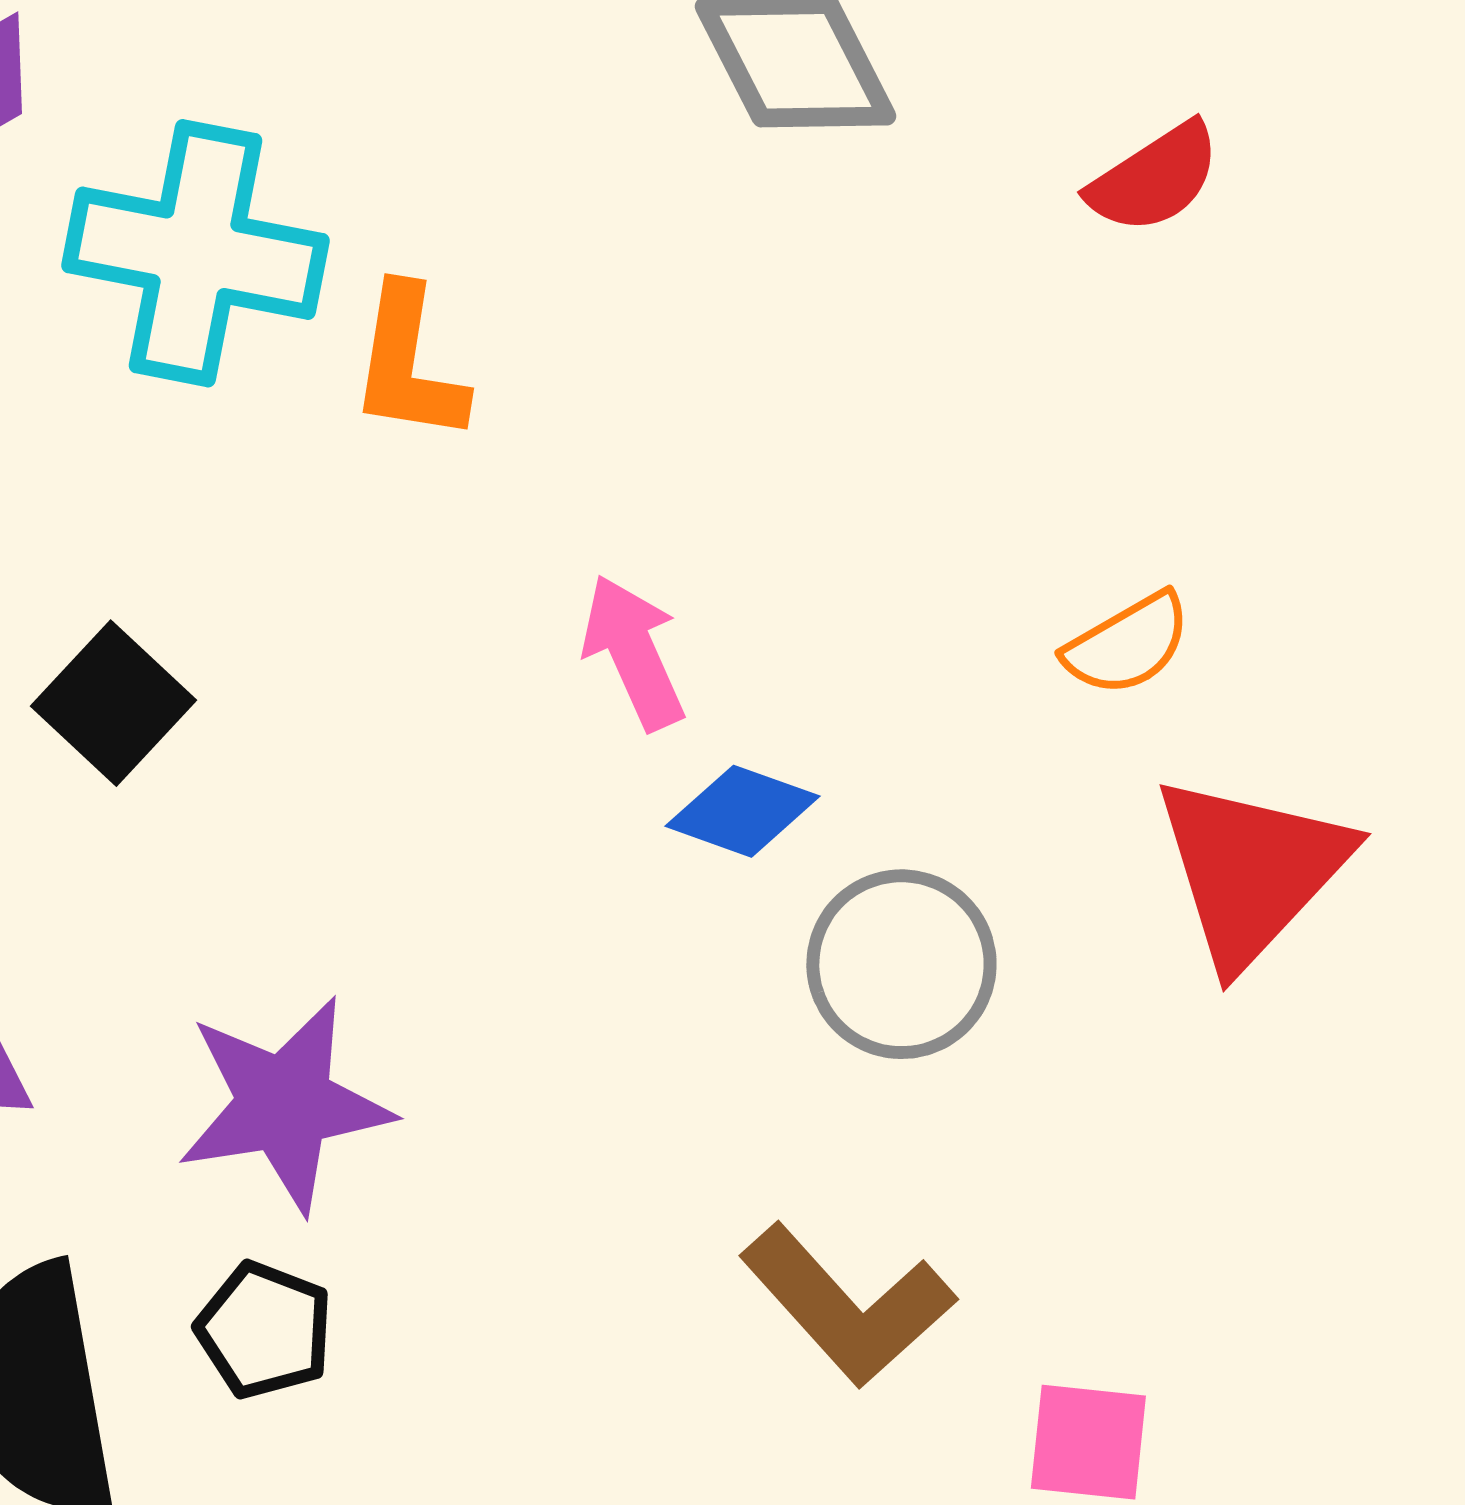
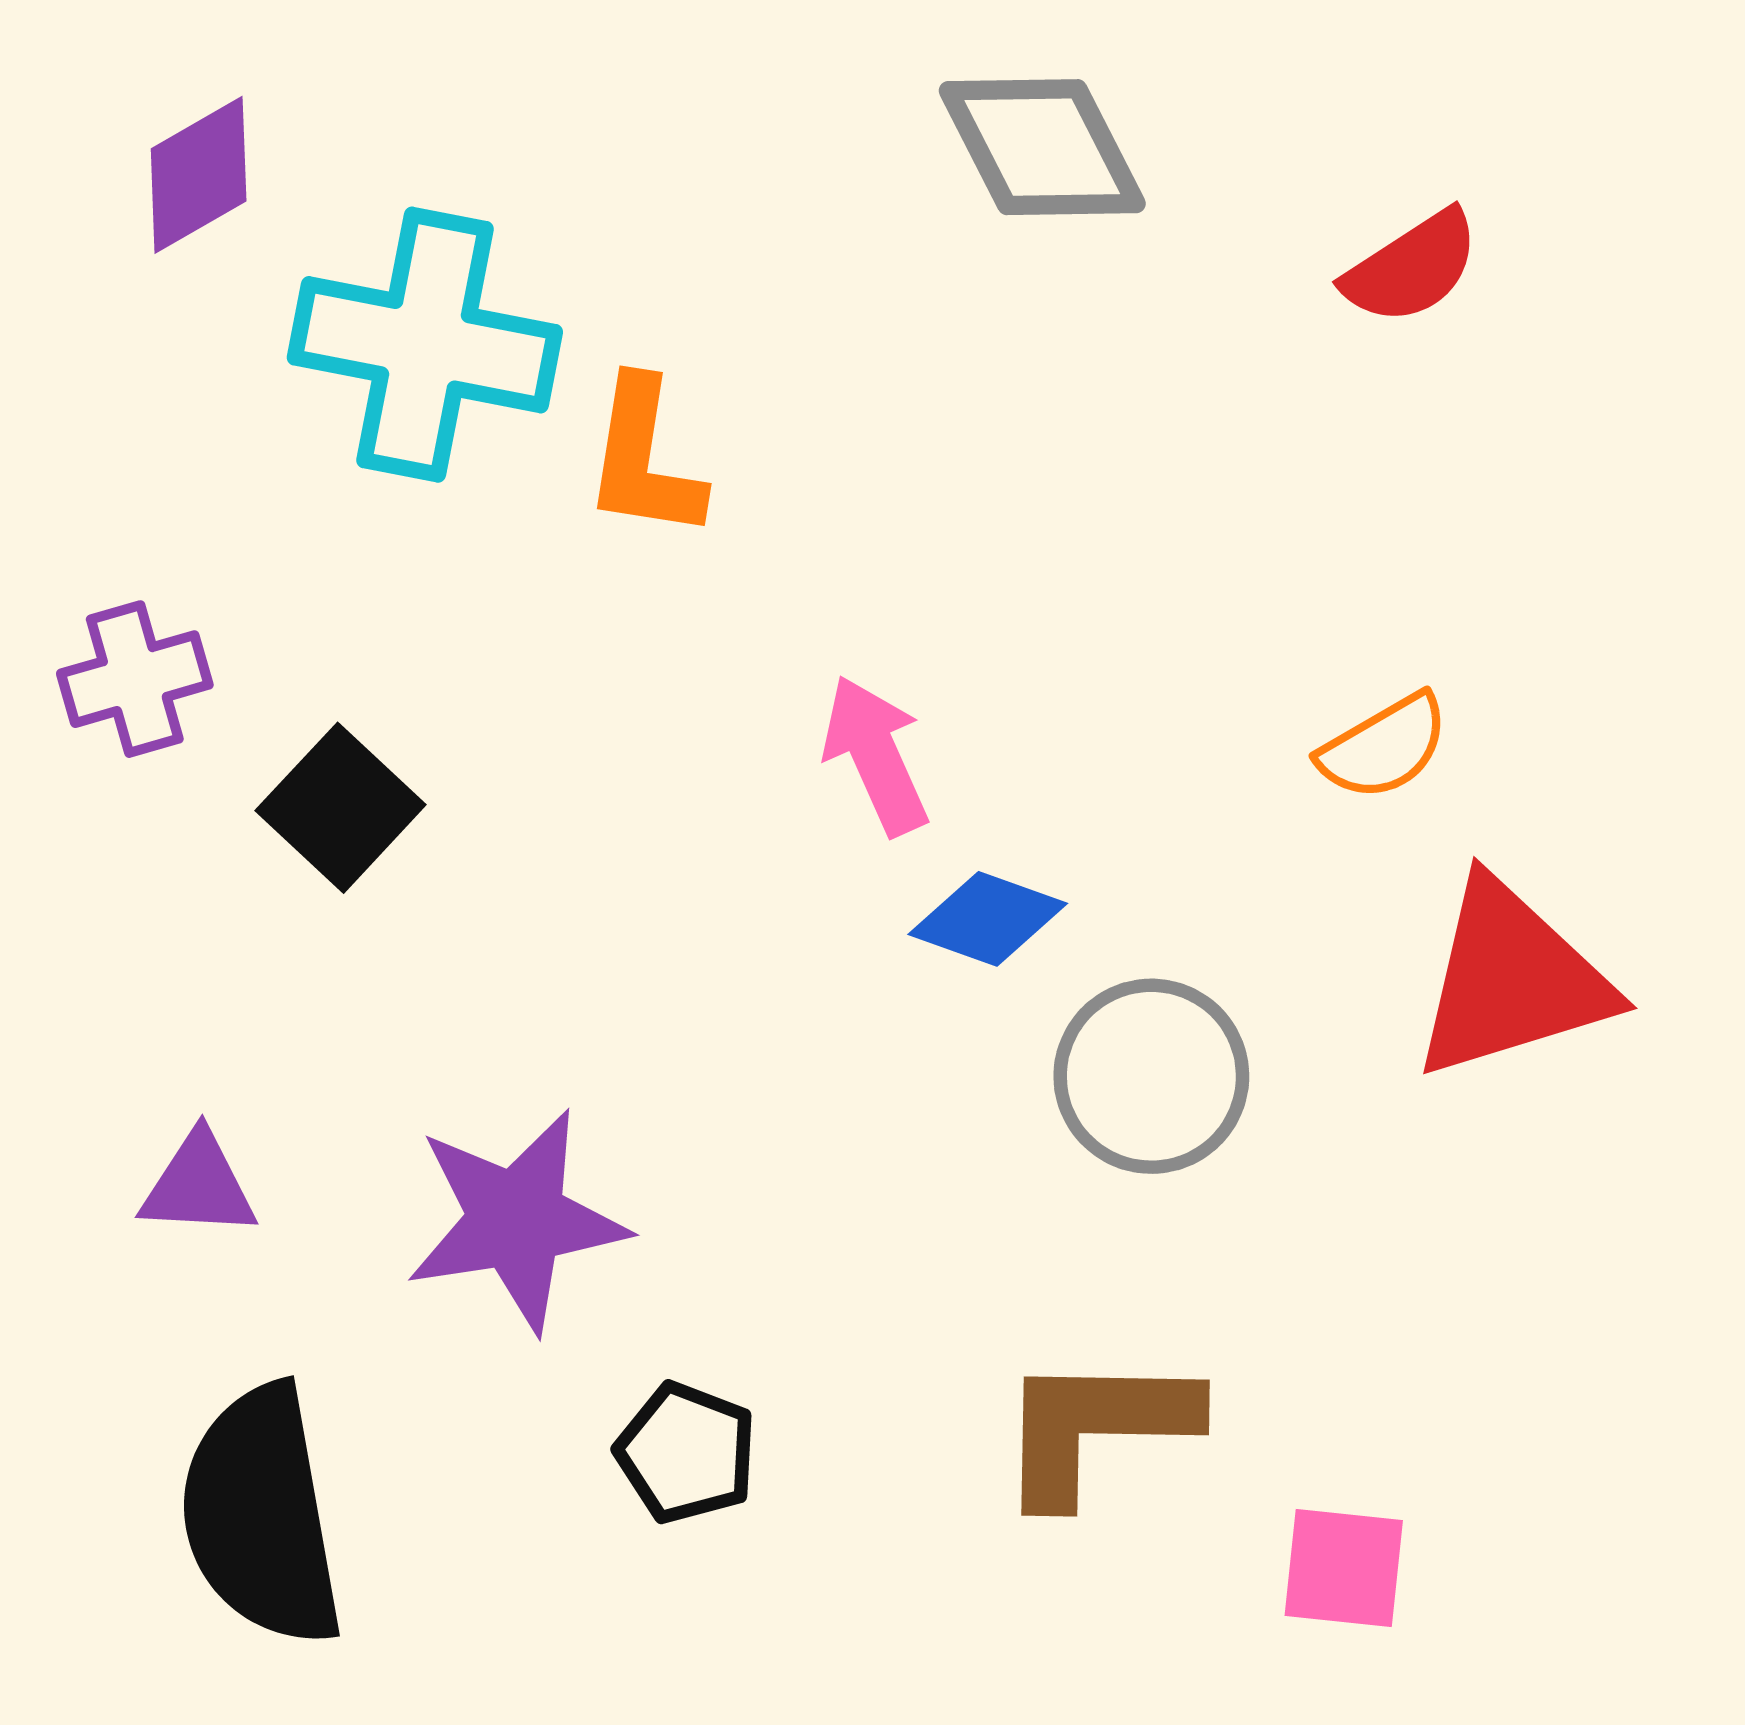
red triangle: (1251, 870) -> (1511, 980), turned 30
brown L-shape: (847, 1305) -> (1096, 1427), turned 133
black pentagon: (264, 1330) -> (686, 1453), moved

